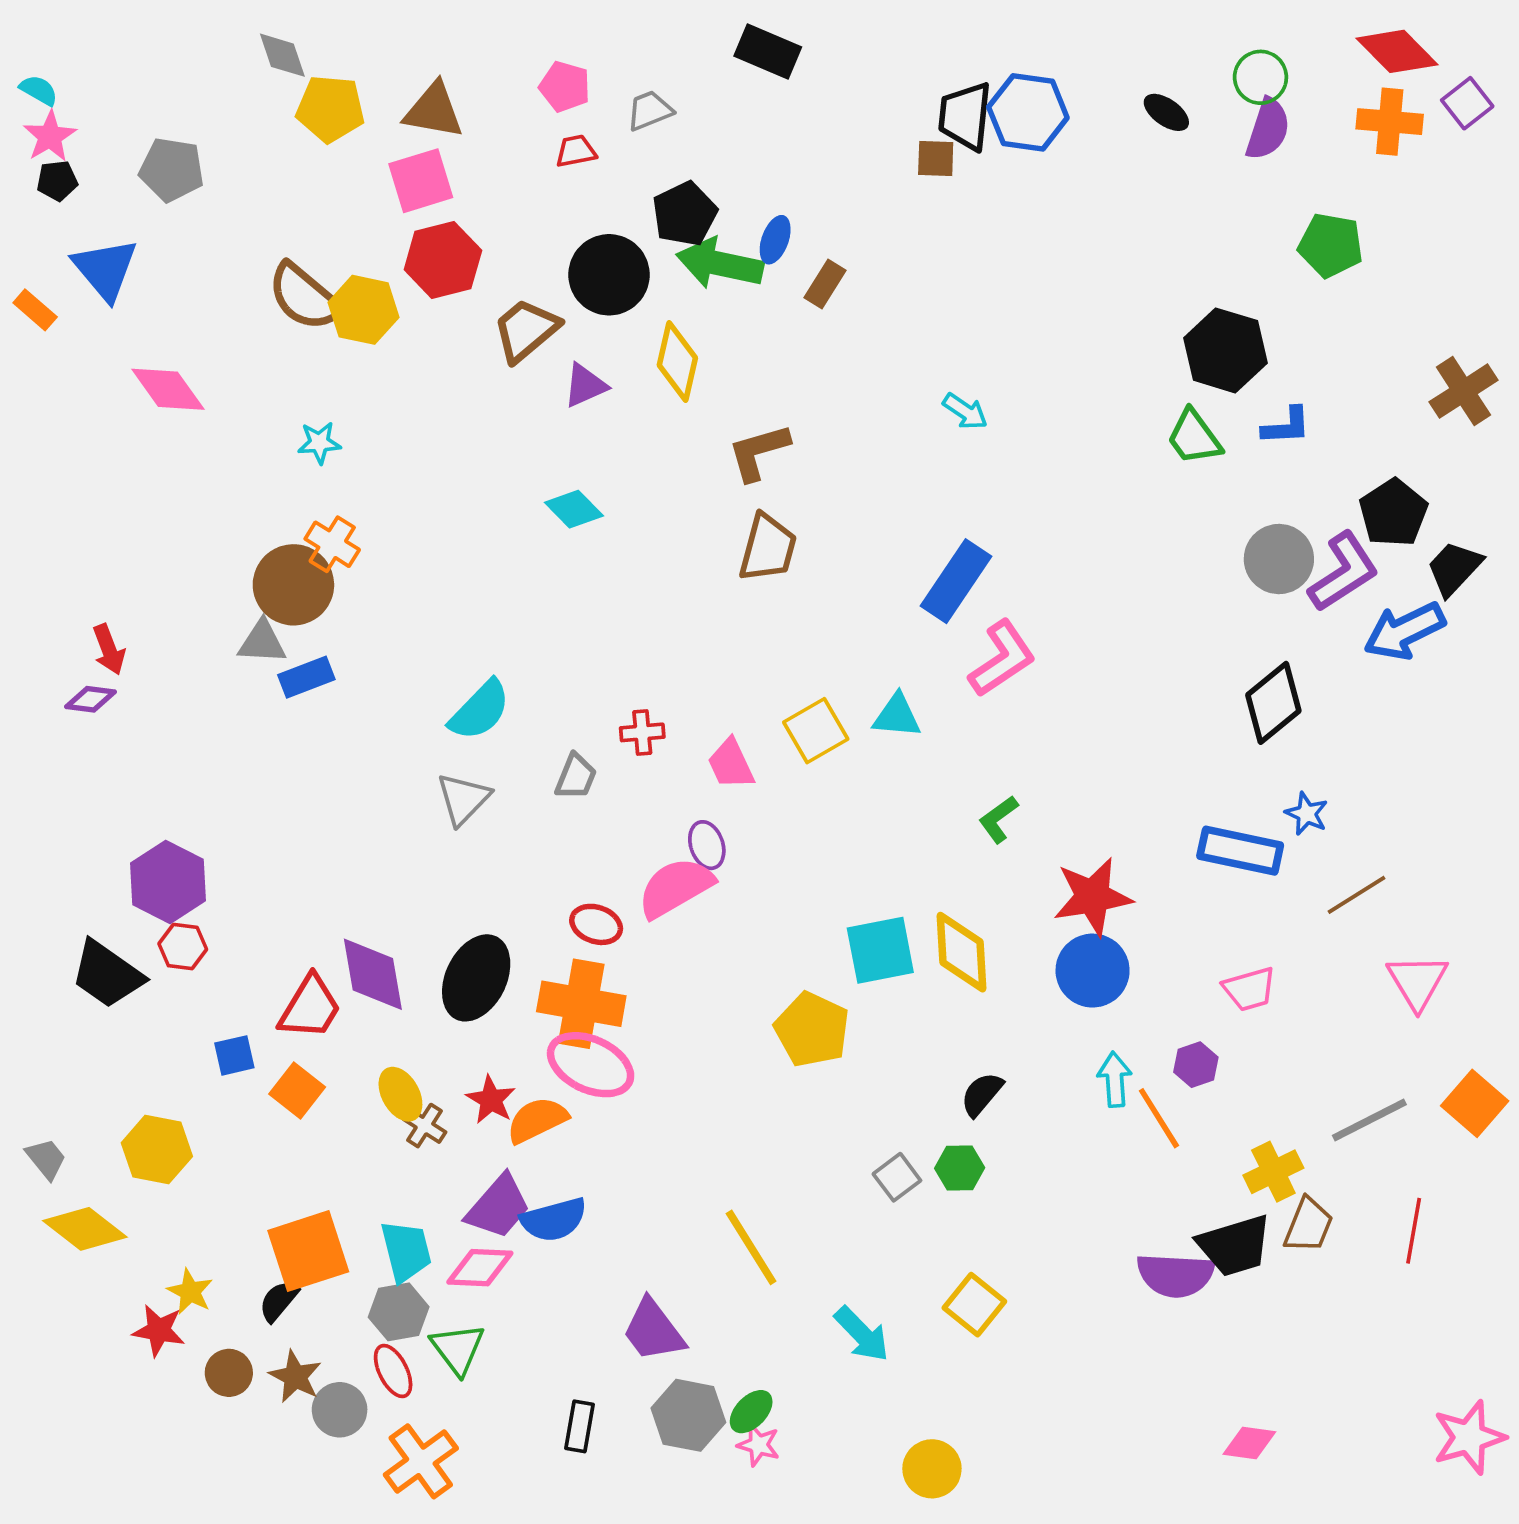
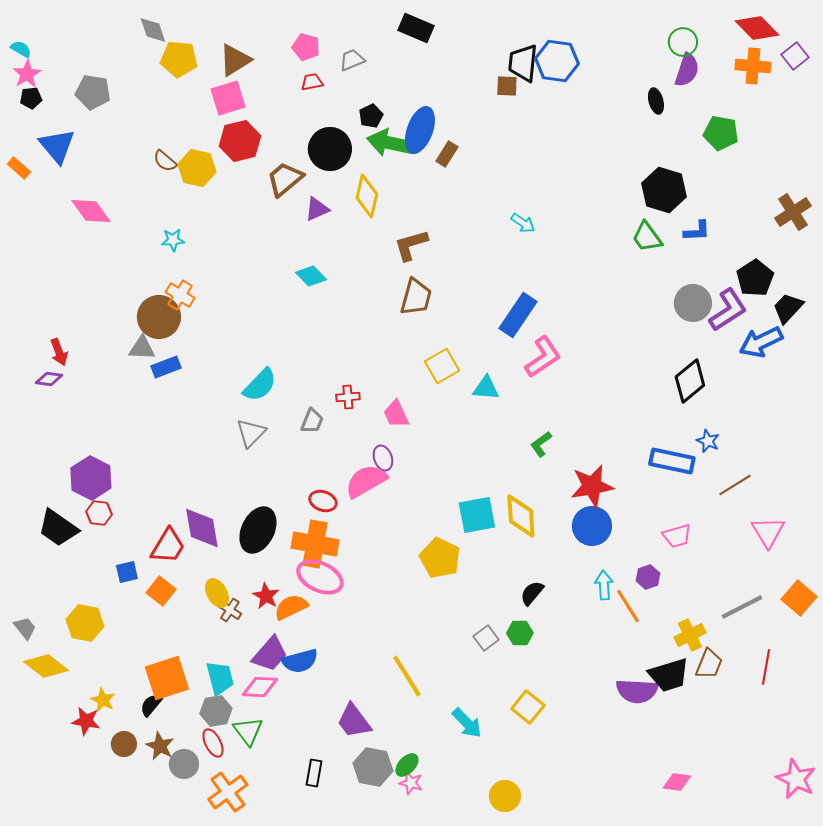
brown triangle: (434, 111) -> (235, 60), turned -42
black ellipse: (1166, 112) -> (656, 101), moved, turned 40
black pentagon: (685, 214) -> (371, 116), size x0.7
blue ellipse: (775, 240) -> (420, 130), size x1.8
brown semicircle: (305, 297) -> (165, 161), size x0.6
yellow square: (816, 731) -> (442, 366), moved
pink star: (1469, 1437) -> (796, 779), turned -30

